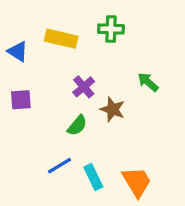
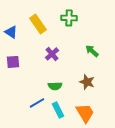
yellow rectangle: (61, 39) -> (38, 24), turned 42
brown star: (113, 109) -> (87, 82), moved
green semicircle: (77, 125) -> (55, 86), moved, turned 48

